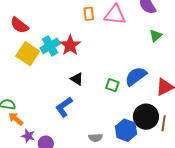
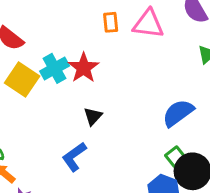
black triangle: (77, 79) -> (93, 116), turned 40
green square: (112, 85) -> (175, 157), moved, turned 32

